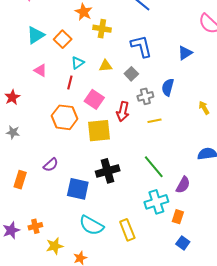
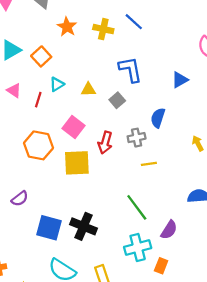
yellow cross: (102, 29) -> (103, 29), moved
red line: (70, 82) -> (38, 100), moved
gray cross: (145, 96) -> (137, 138), moved
yellow line: (154, 121) -> (149, 164), moved
black cross: (108, 171) -> (84, 226), moved, turned 35

